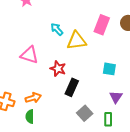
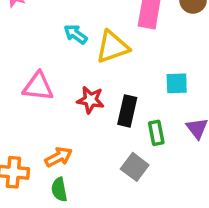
black rectangle: (72, 87) -> (127, 111), moved
gray square: (85, 113) -> (135, 167), moved
green rectangle: (108, 119) -> (156, 133), moved

